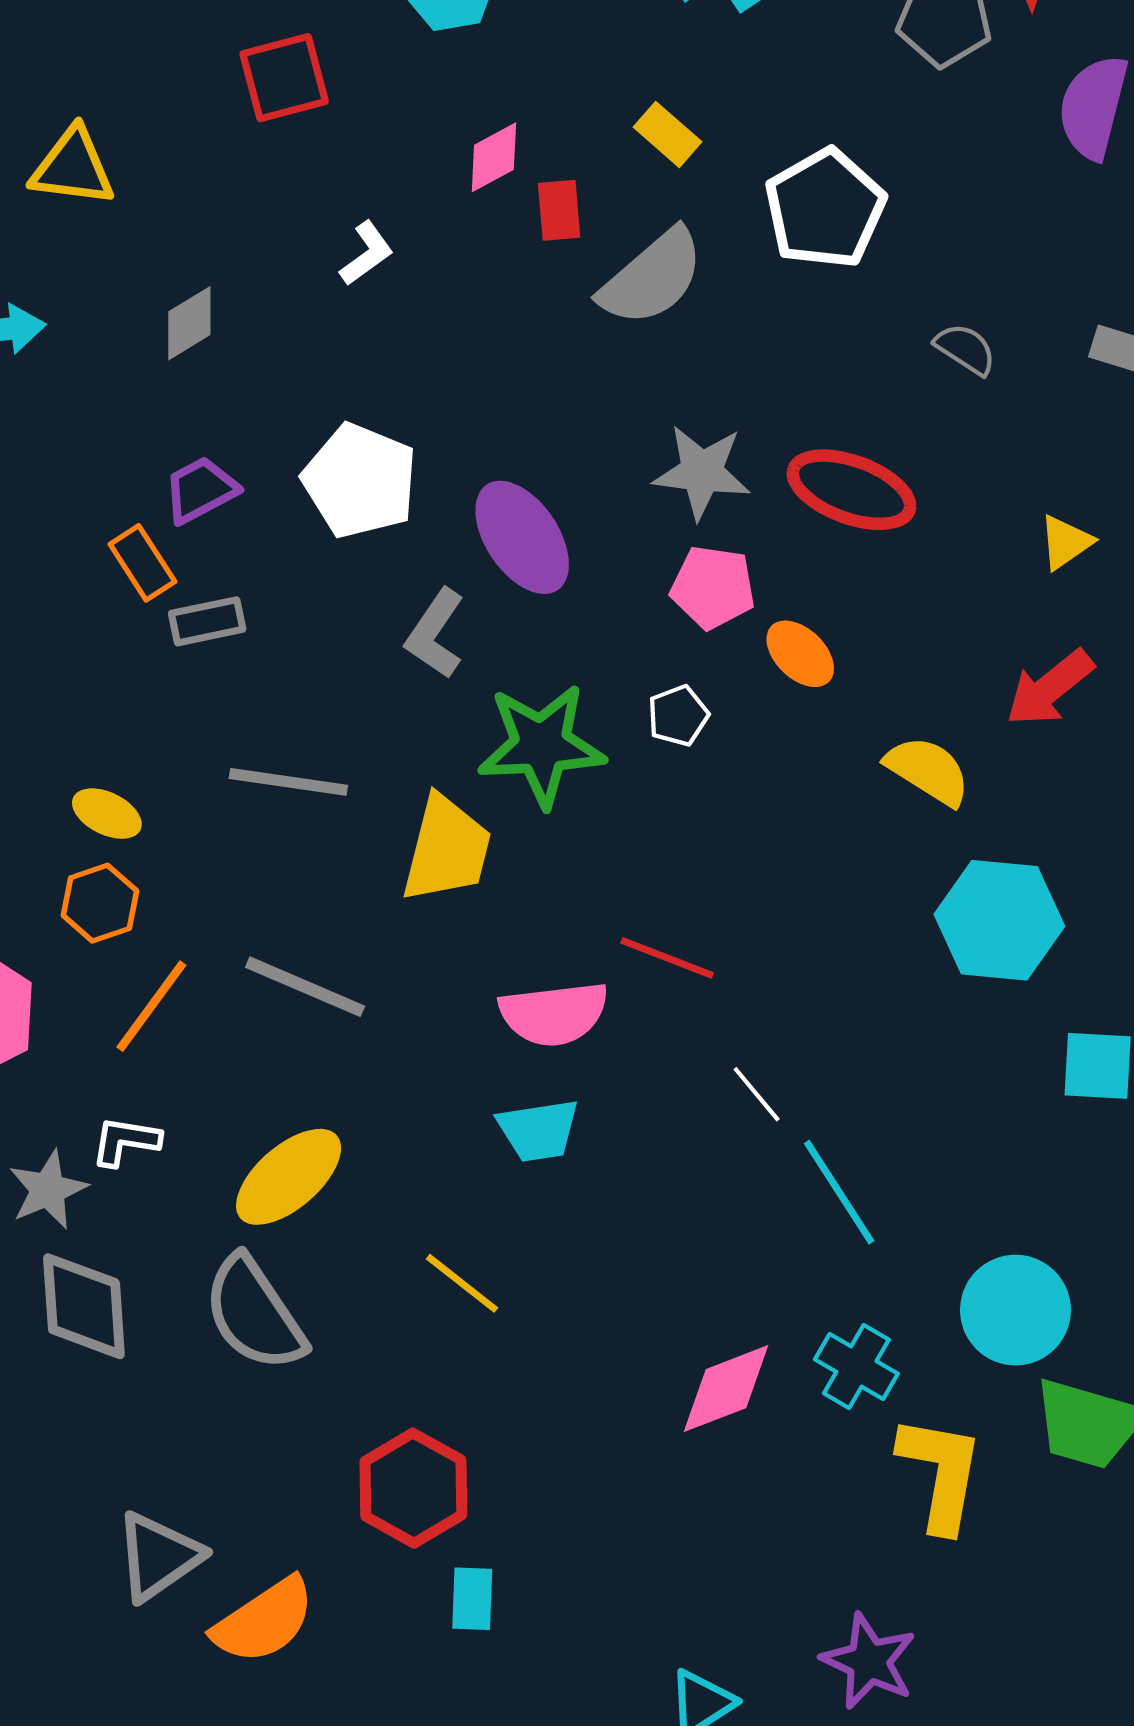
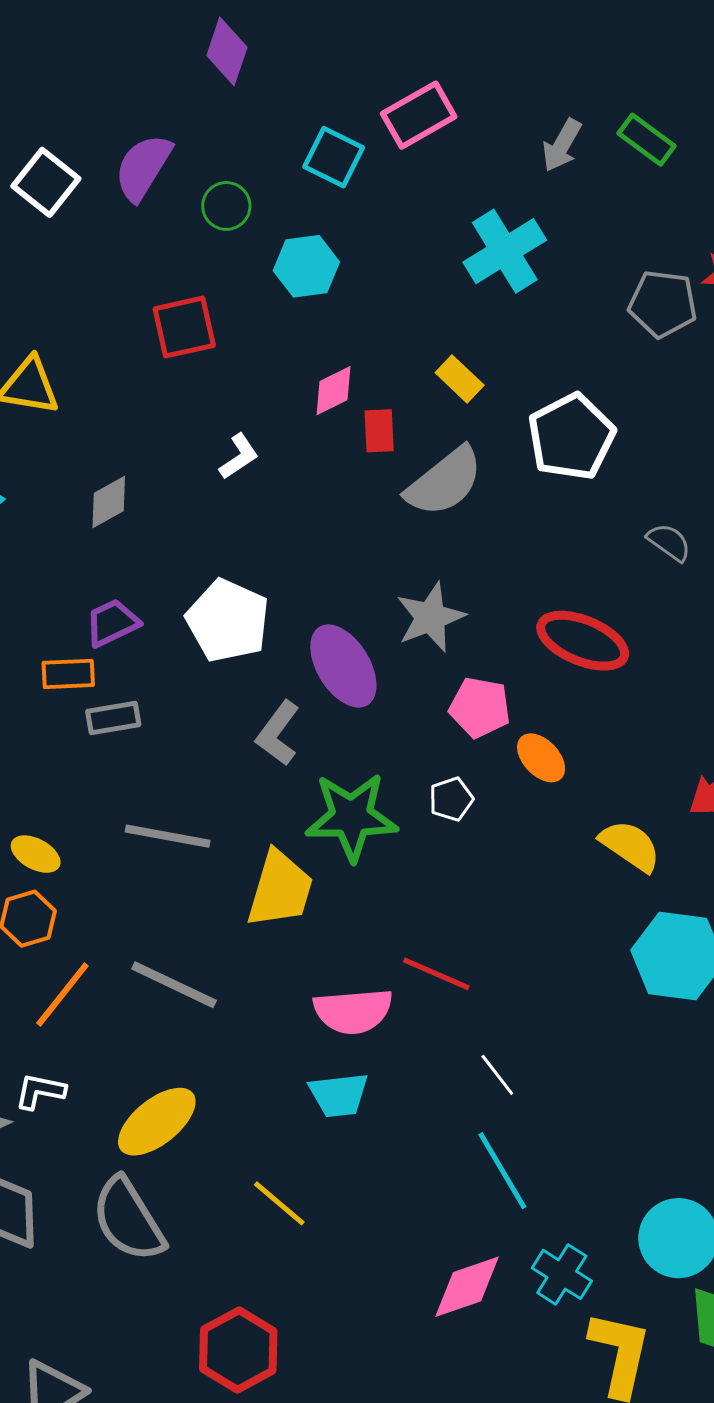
gray star: (702, 472) -> (430, 617), moved, turned -30
orange rectangle: (142, 563) -> (68, 674), turned -62
cyan line: (839, 1192) -> (502, 1171), moved

